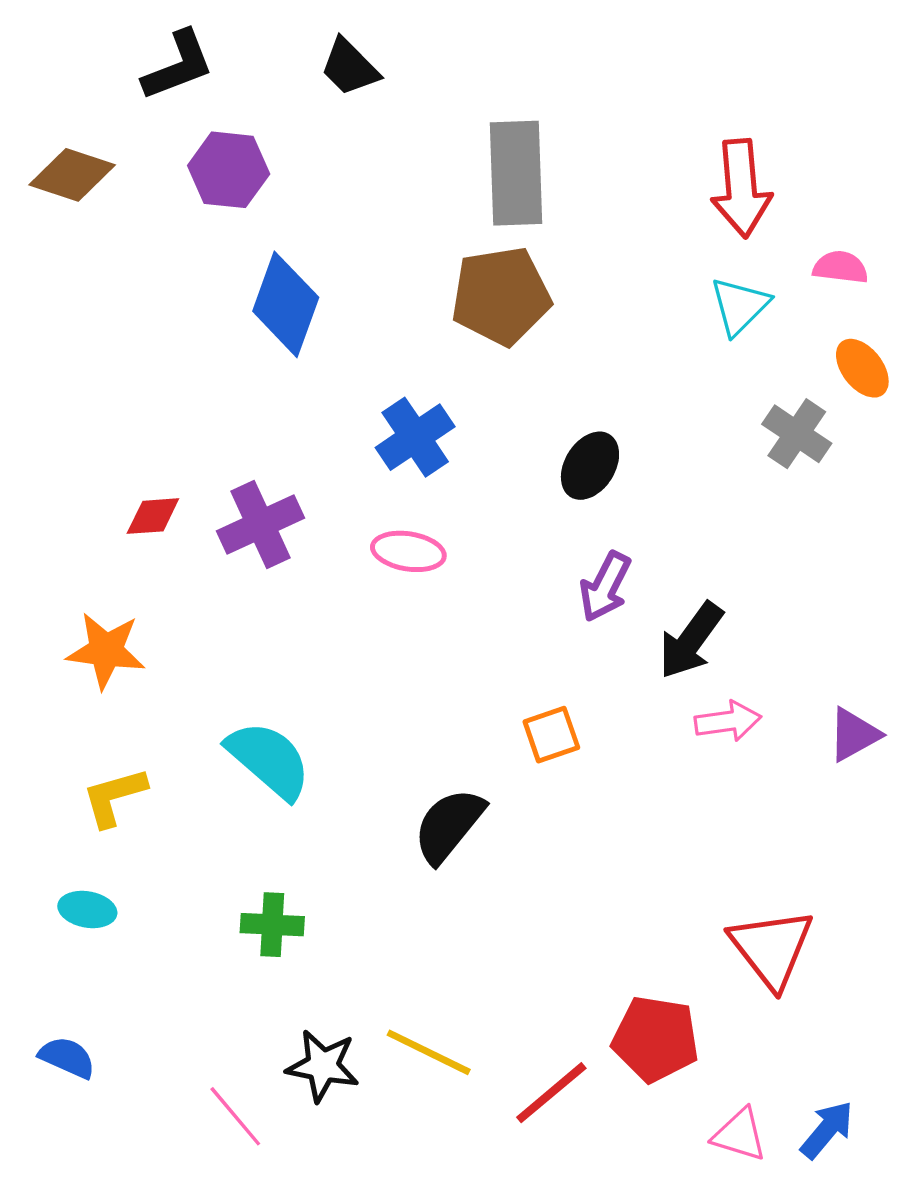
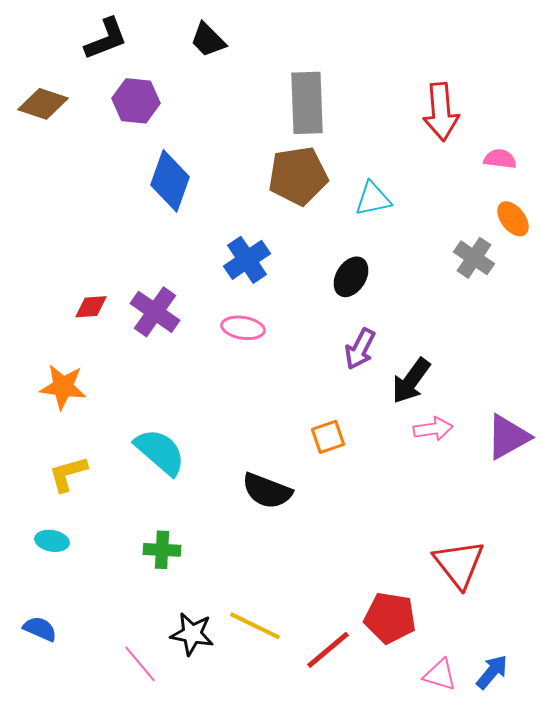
cyan triangle: (740, 306) -> (373, 199), moved, turned 33
purple cross: (260, 525) -> (155, 312), turned -30
purple triangle: (854, 735) -> (508, 437), size x1.4
black semicircle: (449, 825) -> (267, 491), turned -108

